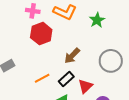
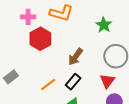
green star: (97, 20) -> (104, 25), moved
red triangle: (85, 86) -> (107, 81), moved

